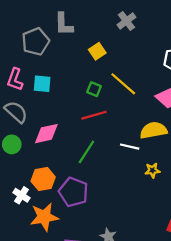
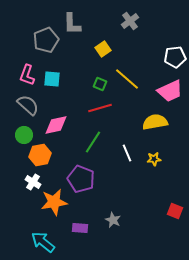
white line: (130, 147) -> (127, 153), moved, turned 54
orange hexagon: (43, 179) -> (40, 155), moved

